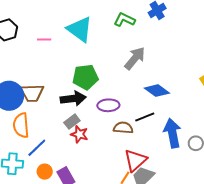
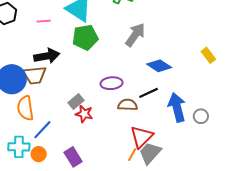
green pentagon: (85, 77) -> (85, 37), moved
black arrow: (73, 99) -> (47, 56), moved
orange circle: (45, 172) -> (39, 154), moved

